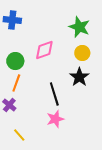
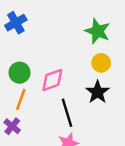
blue cross: (12, 20) -> (16, 23), turned -36
pink diamond: (44, 50) -> (52, 80), moved

